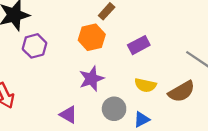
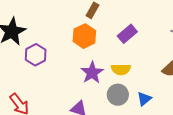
yellow semicircle: (145, 85) -> (121, 69), moved

